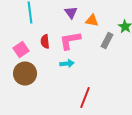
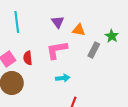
red semicircle: (45, 42) -> (28, 58), moved
cyan arrow: (67, 64) -> (63, 78), moved

